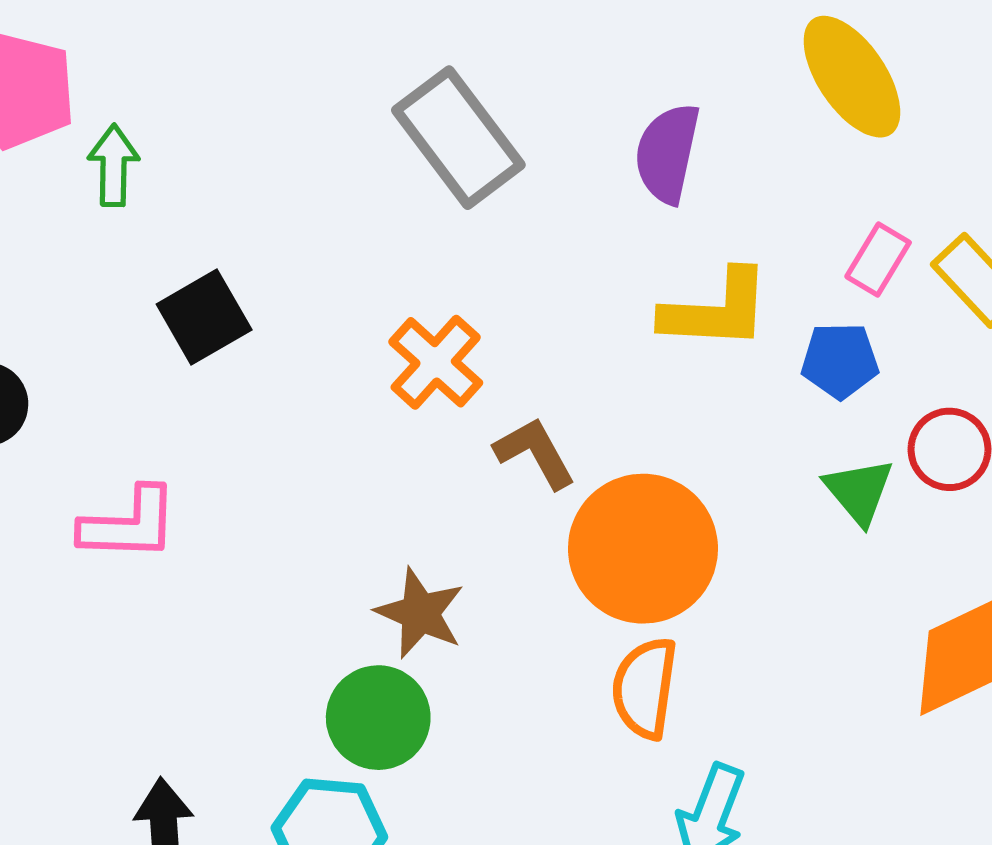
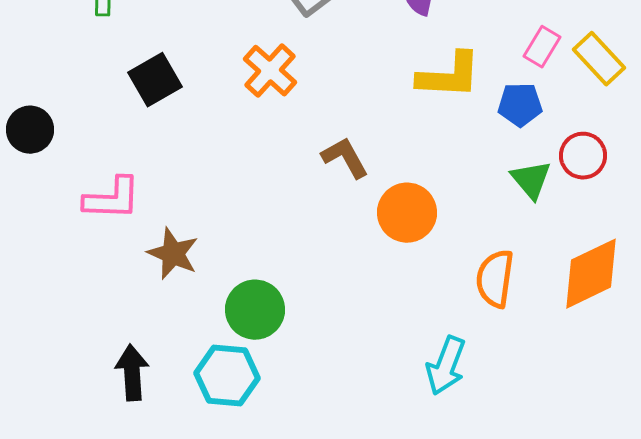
orange cross: (436, 362) -> (270, 71), moved
orange circle: (643, 549) -> (407, 213), size x0.7
brown star: (420, 613) -> (173, 254), moved
orange semicircle: (645, 688) -> (495, 279), moved

